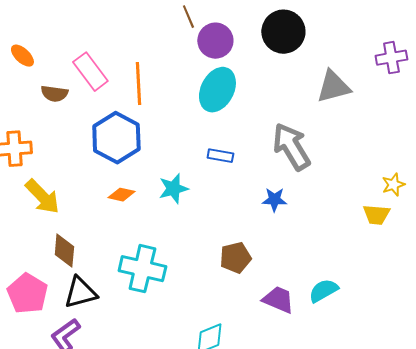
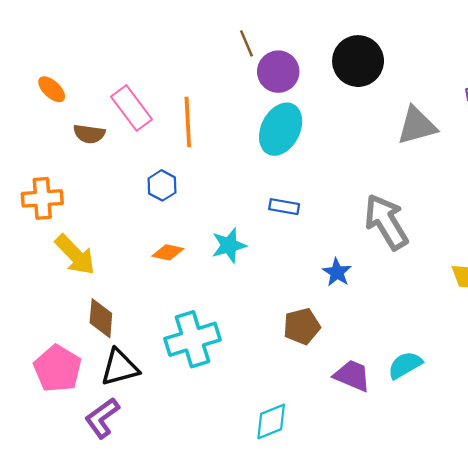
blue hexagon: (116, 138) -> (162, 185), size x0.5
gray arrow: (291, 147) -> (386, 222), moved
blue star: (274, 200) -> (337, 272), moved, turned 30
cyan cross: (142, 269) -> (193, 339), turned -30

